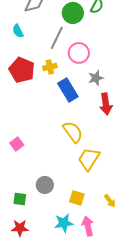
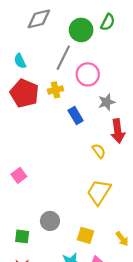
cyan semicircle: (18, 31) -> (20, 61), moved
blue rectangle: (68, 90) -> (76, 115), size x0.7
yellow semicircle: (73, 132) -> (99, 151), moved, size x0.6

